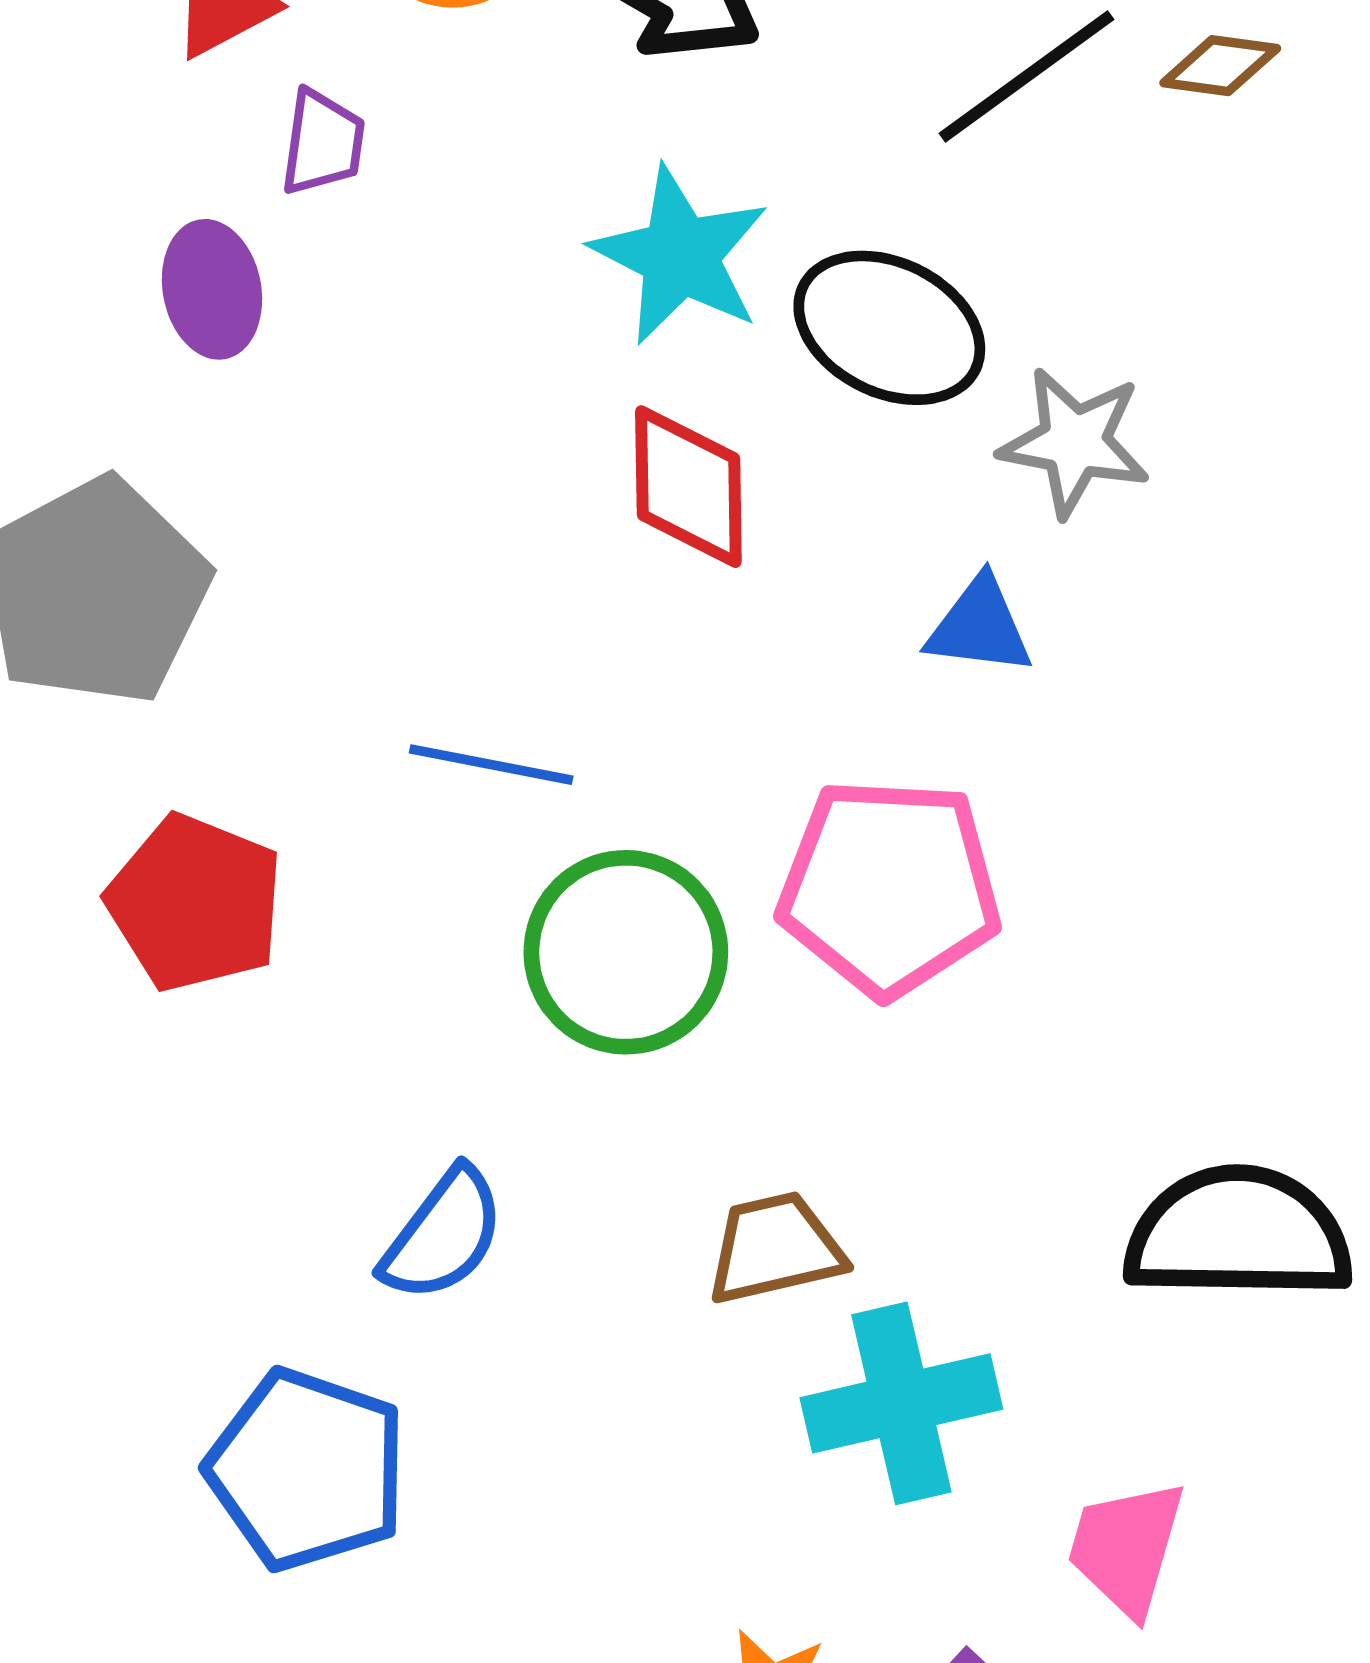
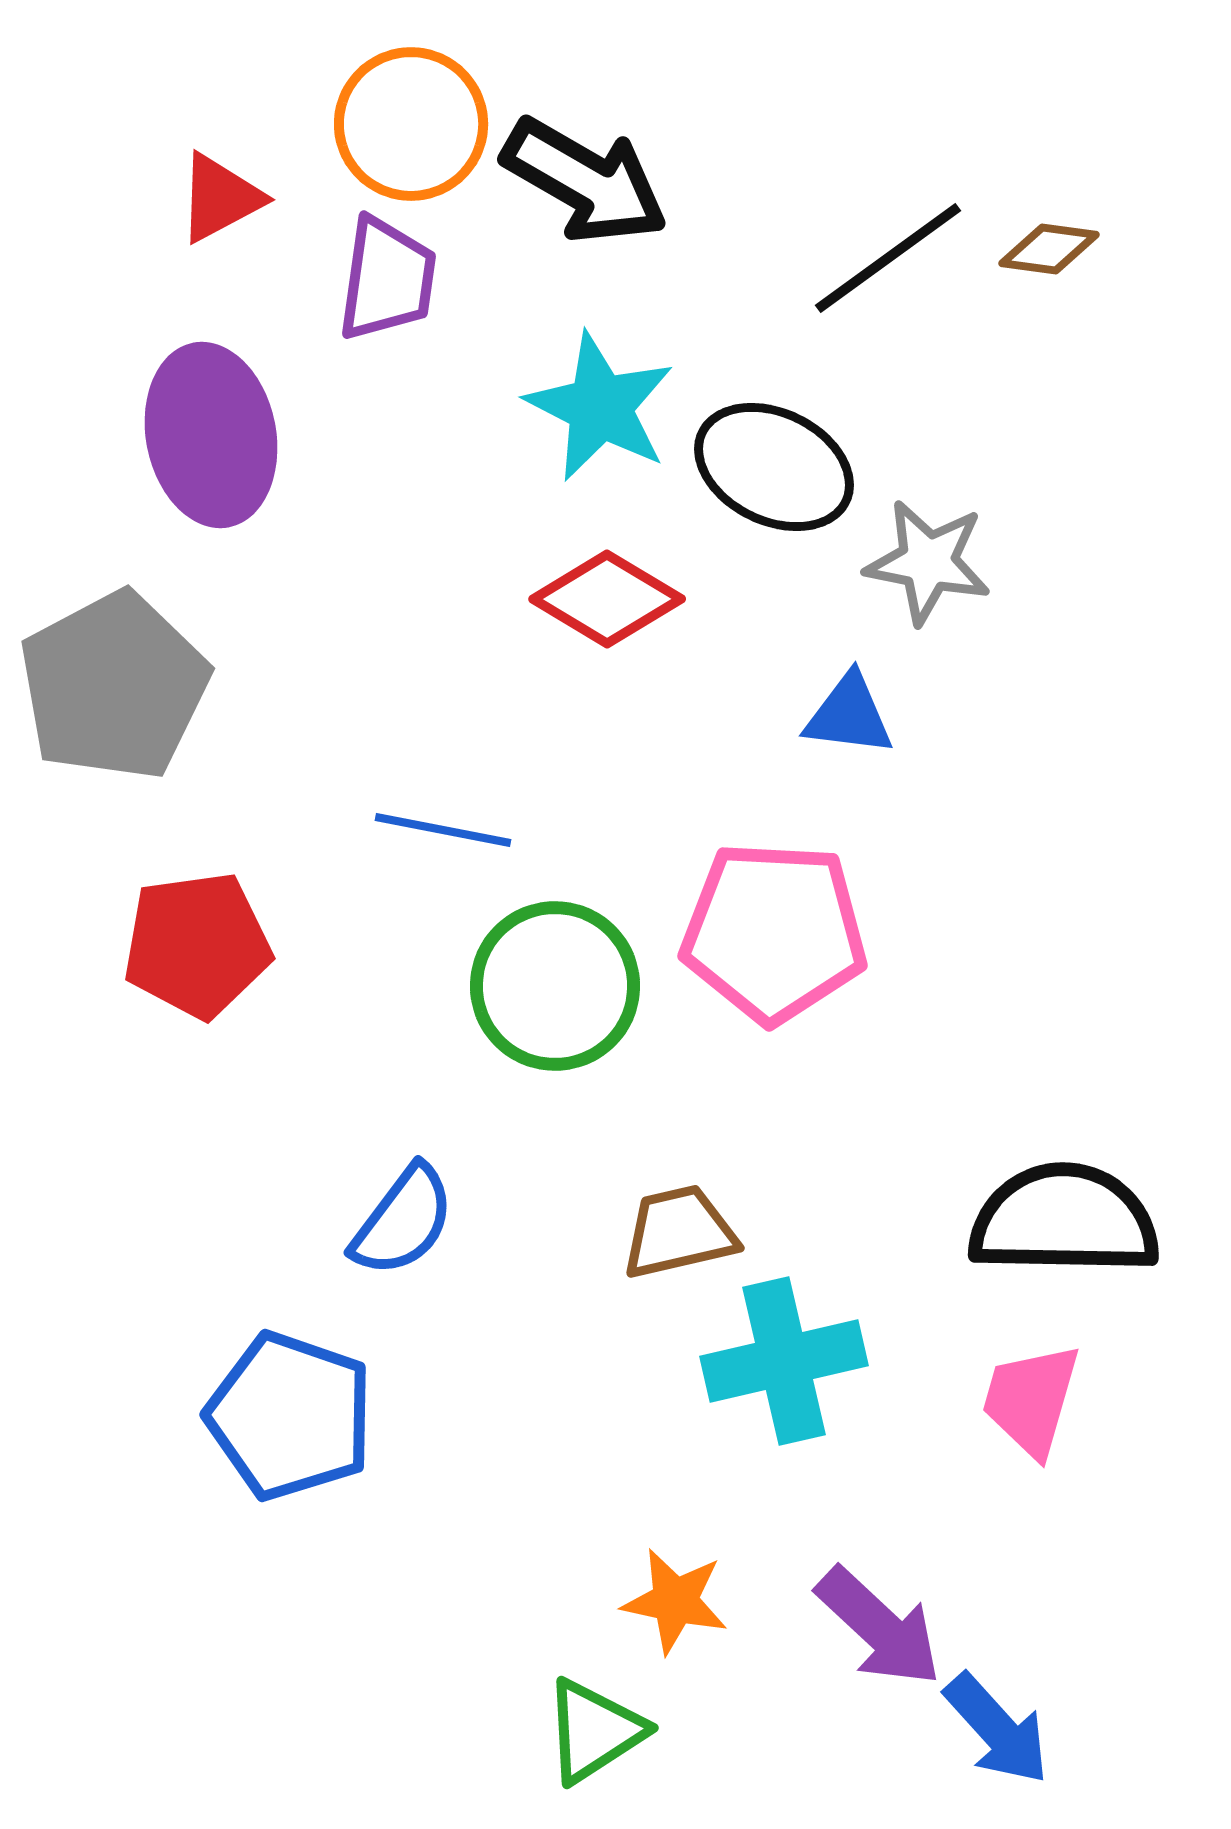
purple trapezoid: (323, 143) -> (387, 279), moved, size x1.4
purple ellipse: (212, 289) -> (211, 435), size x1.6
red diamond: (688, 487) -> (607, 599), turned -58
red pentagon: (195, 903) -> (197, 945), turned -30
pink trapezoid: (1126, 1548) -> (1031, 1400), moved

